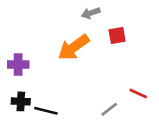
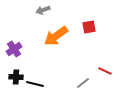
gray arrow: (91, 13) -> (43, 10), moved
purple cross: (18, 64) -> (14, 49), turned -35

